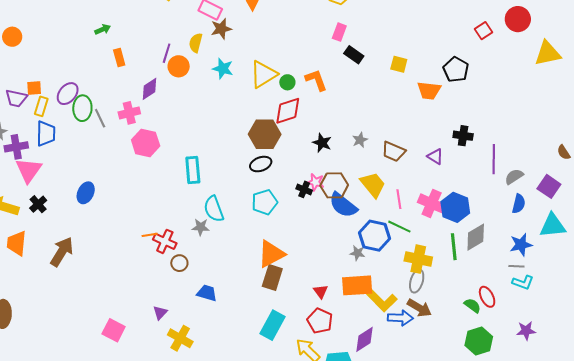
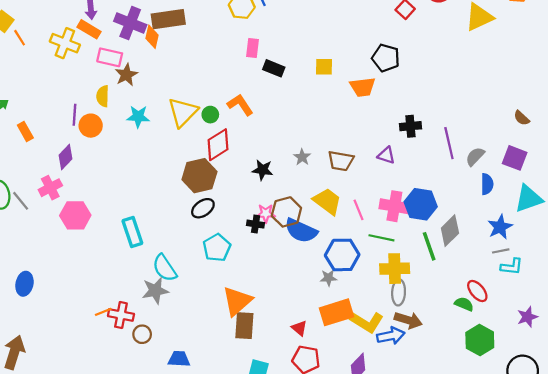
gray star: (201, 227) -> (155, 291), size x1.4
green line: (399, 227) -> (381, 238), moved

